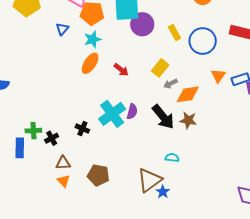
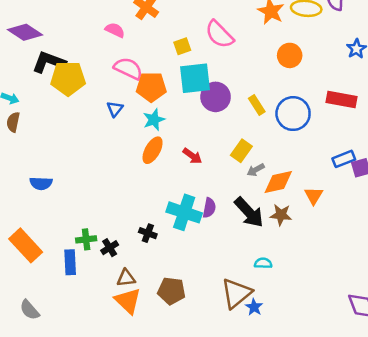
orange triangle: (218, 76) -> (314, 196), moved
cyan cross: (112, 114) -> (184, 212), turned -32
orange triangle: (64, 181) -> (128, 301), size x1.6

